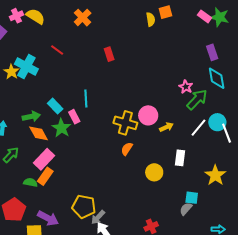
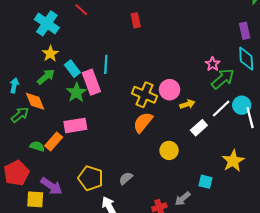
yellow star: (11, 72) -> (50, 54), moved
green arrow: (31, 116) -> (46, 77), turned -36
pink rectangle: (74, 117) -> (91, 82), size x1.6
orange diamond: (39, 133) -> (35, 101), moved
orange semicircle: (127, 149) -> (143, 122), size x1.5
white rectangle: (180, 158) -> (199, 128), moved, turned 35
pink rectangle: (44, 159) -> (75, 125), moved, turned 30
gray semicircle: (186, 209) -> (126, 178), moved
gray arrow: (98, 217) -> (183, 199), moved

